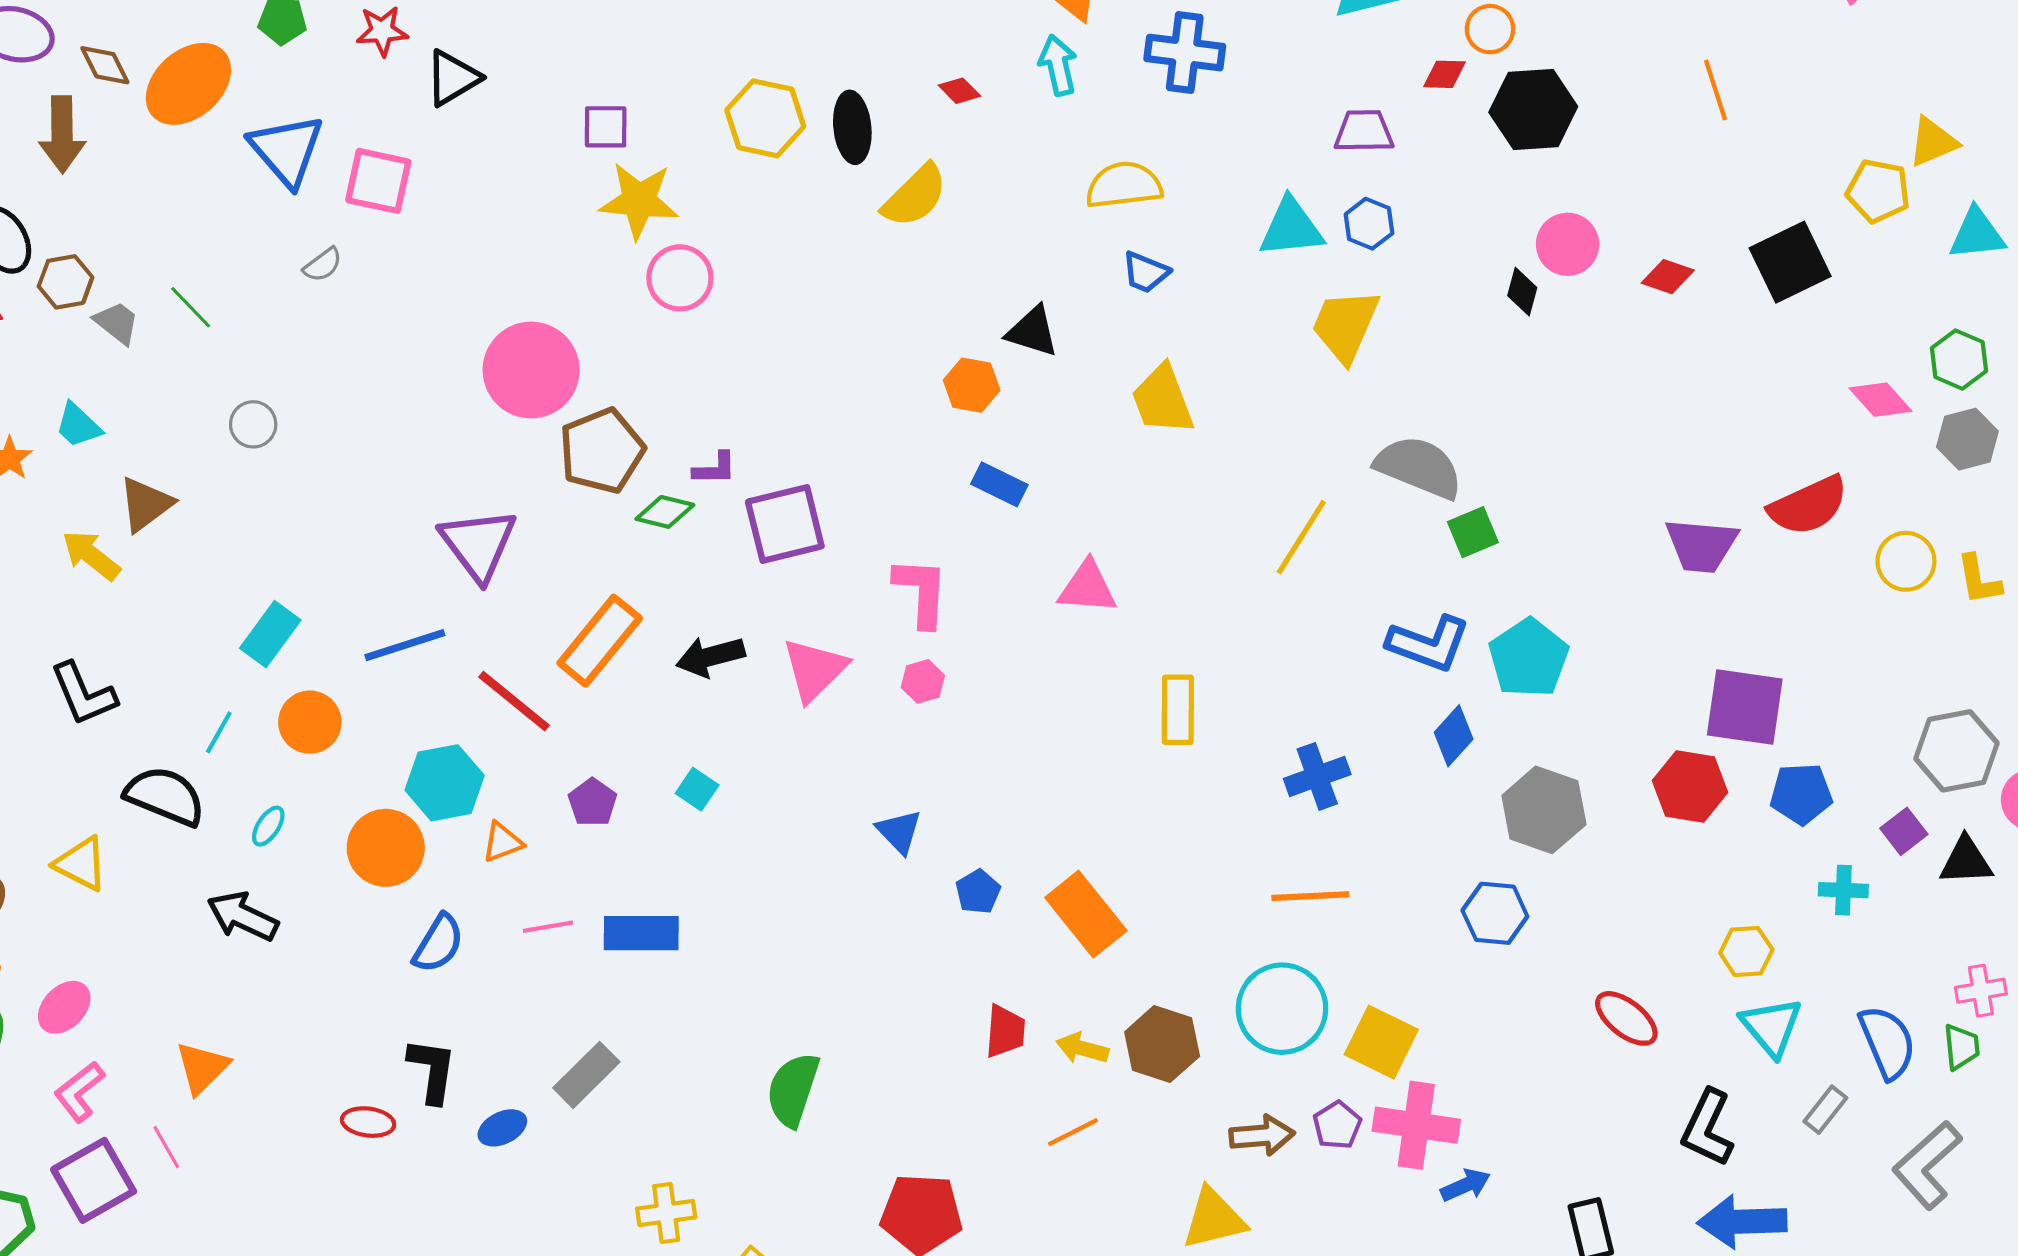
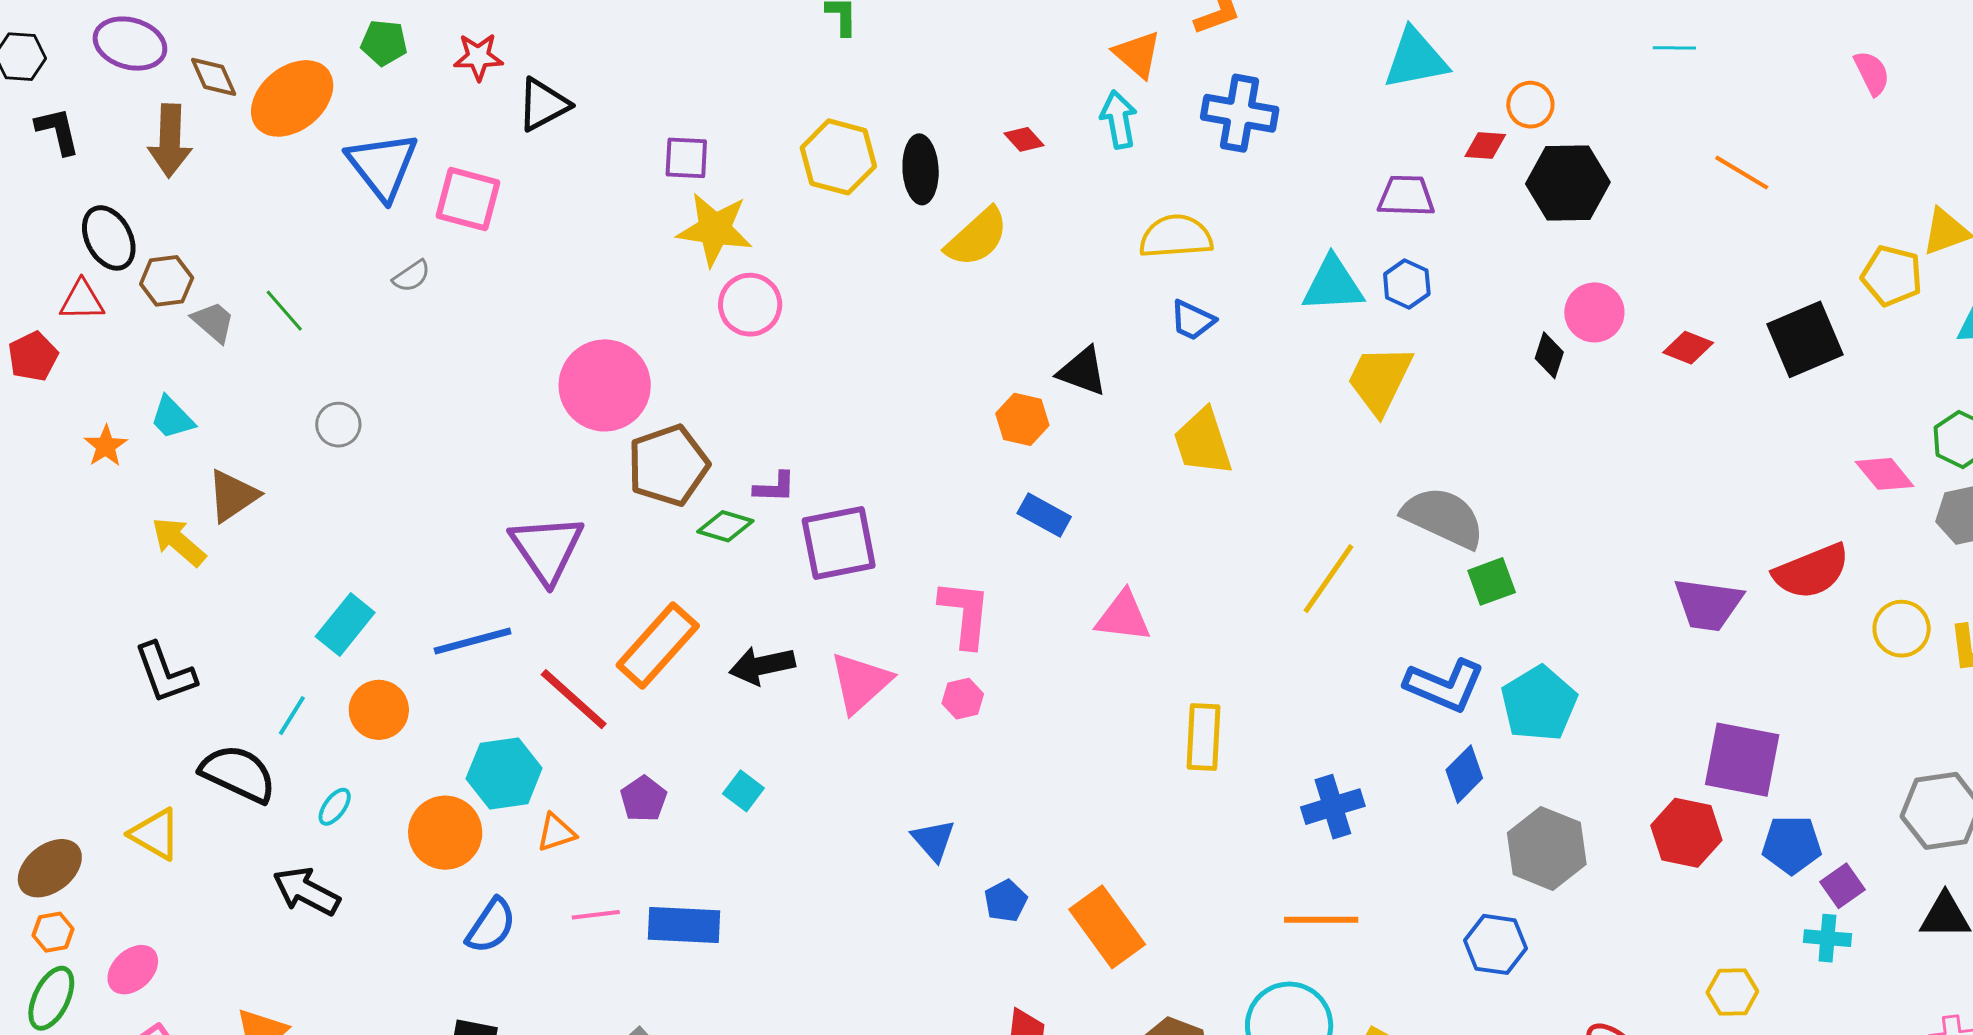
orange line: (1715, 90) -> (1742, 173), turned -44
purple square: (1904, 831) -> (1842, 886), moved

